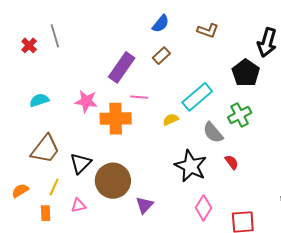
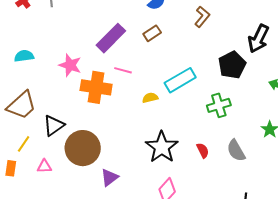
brown L-shape: (208, 31) -> (202, 17), turned -80
gray semicircle: (213, 133) -> (236, 151), moved

